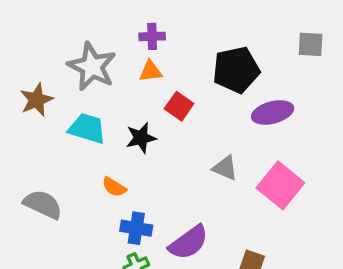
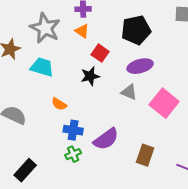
orange triangle: (151, 71) -> (82, 31), turned 42
purple ellipse: (273, 112) -> (140, 66), moved
black star: (141, 138) -> (90, 76), moved

